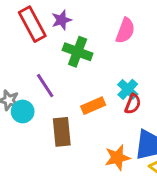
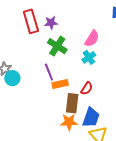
purple line: (45, 86) -> (49, 72), moved
cyan cross: (128, 89) -> (89, 57), moved
brown rectangle: (62, 132) -> (72, 103), moved

